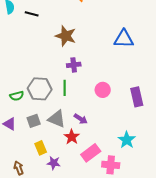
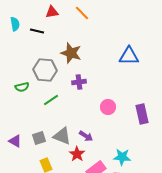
green line: (65, 88) -> (51, 100), moved, turned 56
gray hexagon: (40, 89) -> (45, 70), moved
green semicircle: (17, 96) -> (22, 87), moved
cyan star: (127, 140) -> (122, 157), moved, turned -30

